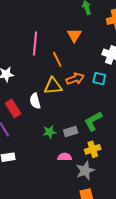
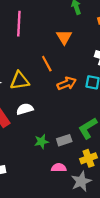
pink line: (35, 44) -> (19, 24), moved
yellow triangle: (53, 86) -> (20, 81), moved
white semicircle: (35, 101) -> (25, 109), turned 91

